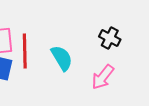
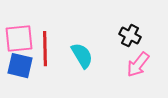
pink arrow: (103, 77) -> (138, 65), moved

